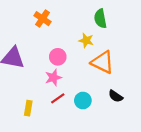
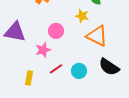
pink star: (53, 78) -> (43, 50), moved
black semicircle: (116, 96) -> (109, 67), size x1.5

